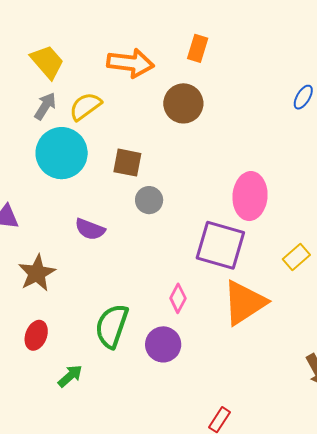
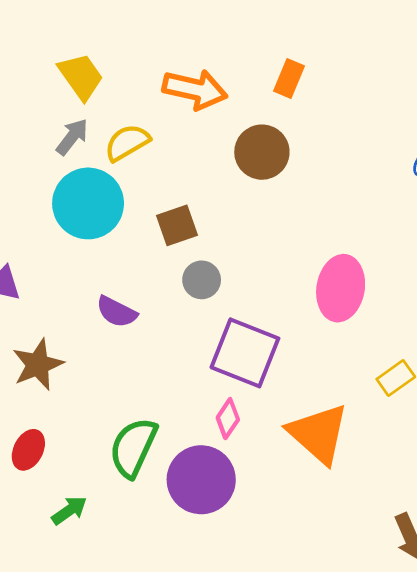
brown square: (127, 163) -> (177, 225), turned -36
purple square: (220, 245) -> (245, 353), moved
orange triangle: (244, 303) -> (318, 434), turned -51
purple circle: (163, 344) -> (201, 480), size x1.4

